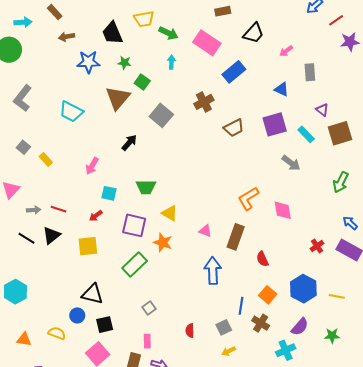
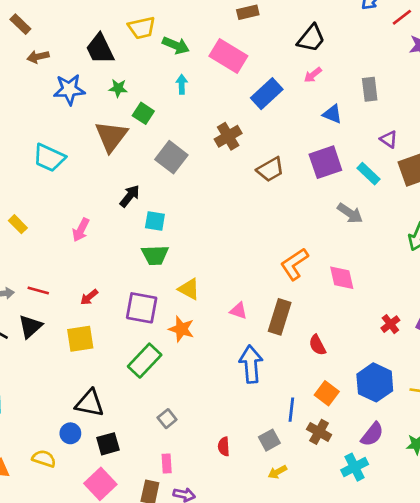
black trapezoid: (254, 33) -> (311, 38), moved
pink arrow: (286, 51) -> (313, 75), moved
cyan square: (109, 193) -> (155, 221), moved

